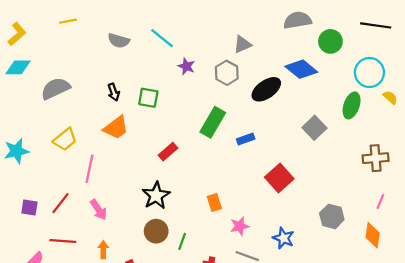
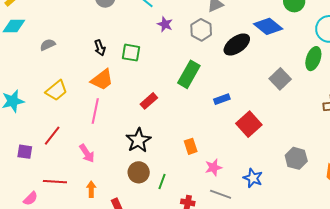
gray semicircle: (56, 88) -> (48, 45), size x0.6
blue rectangle: (246, 139) -> (222, 99), moved
pink line: (89, 169) -> (95, 111), moved
red line: (60, 203) -> (52, 136), moved

